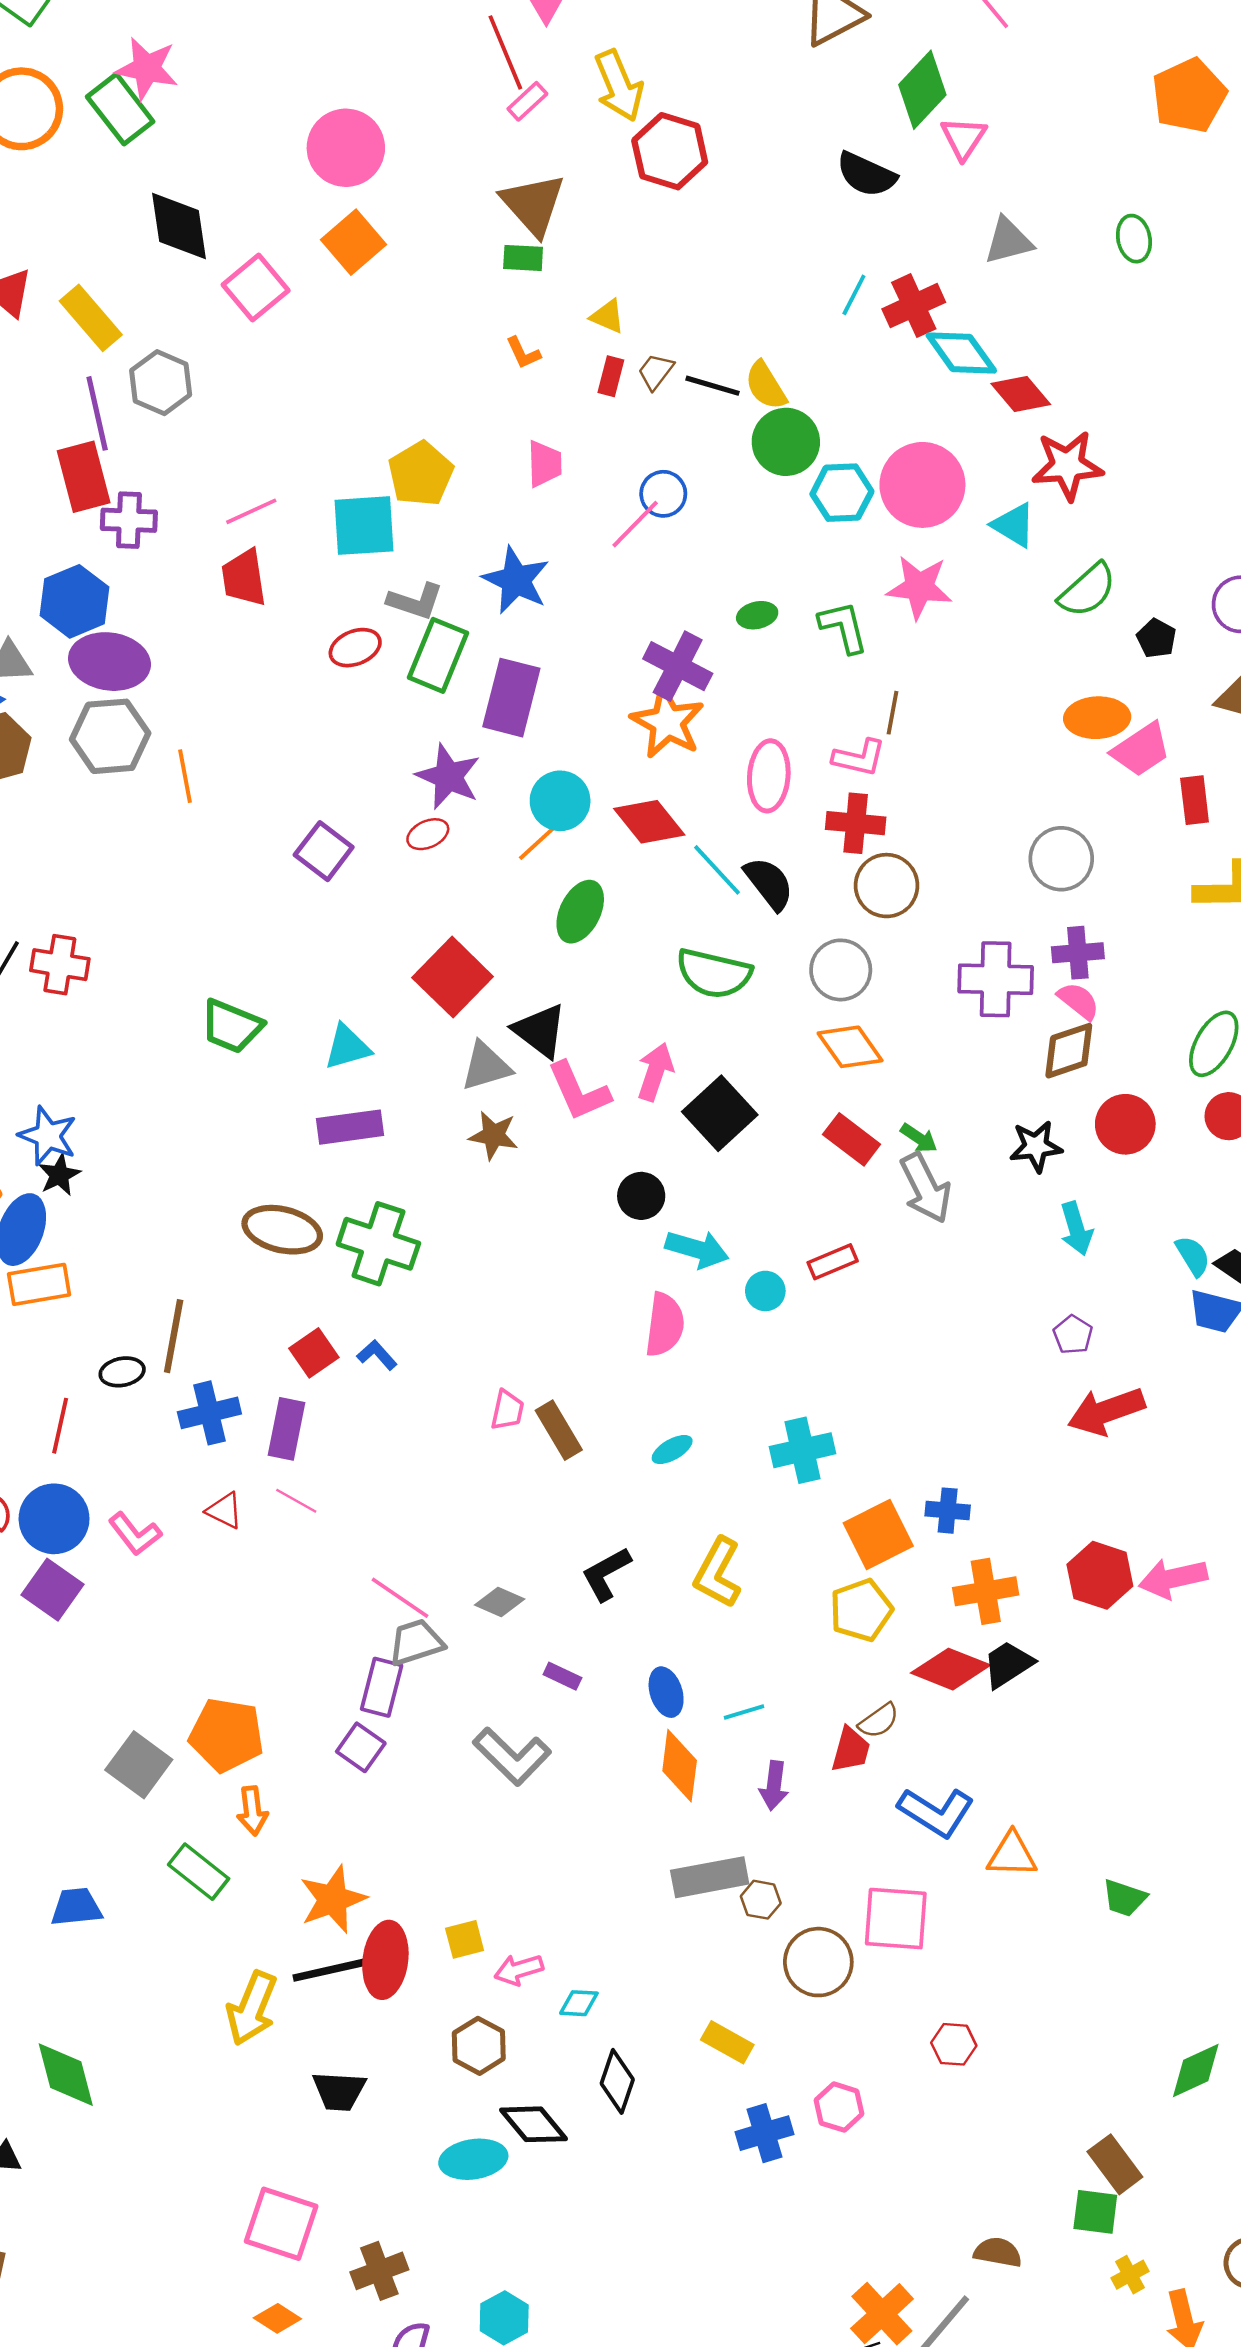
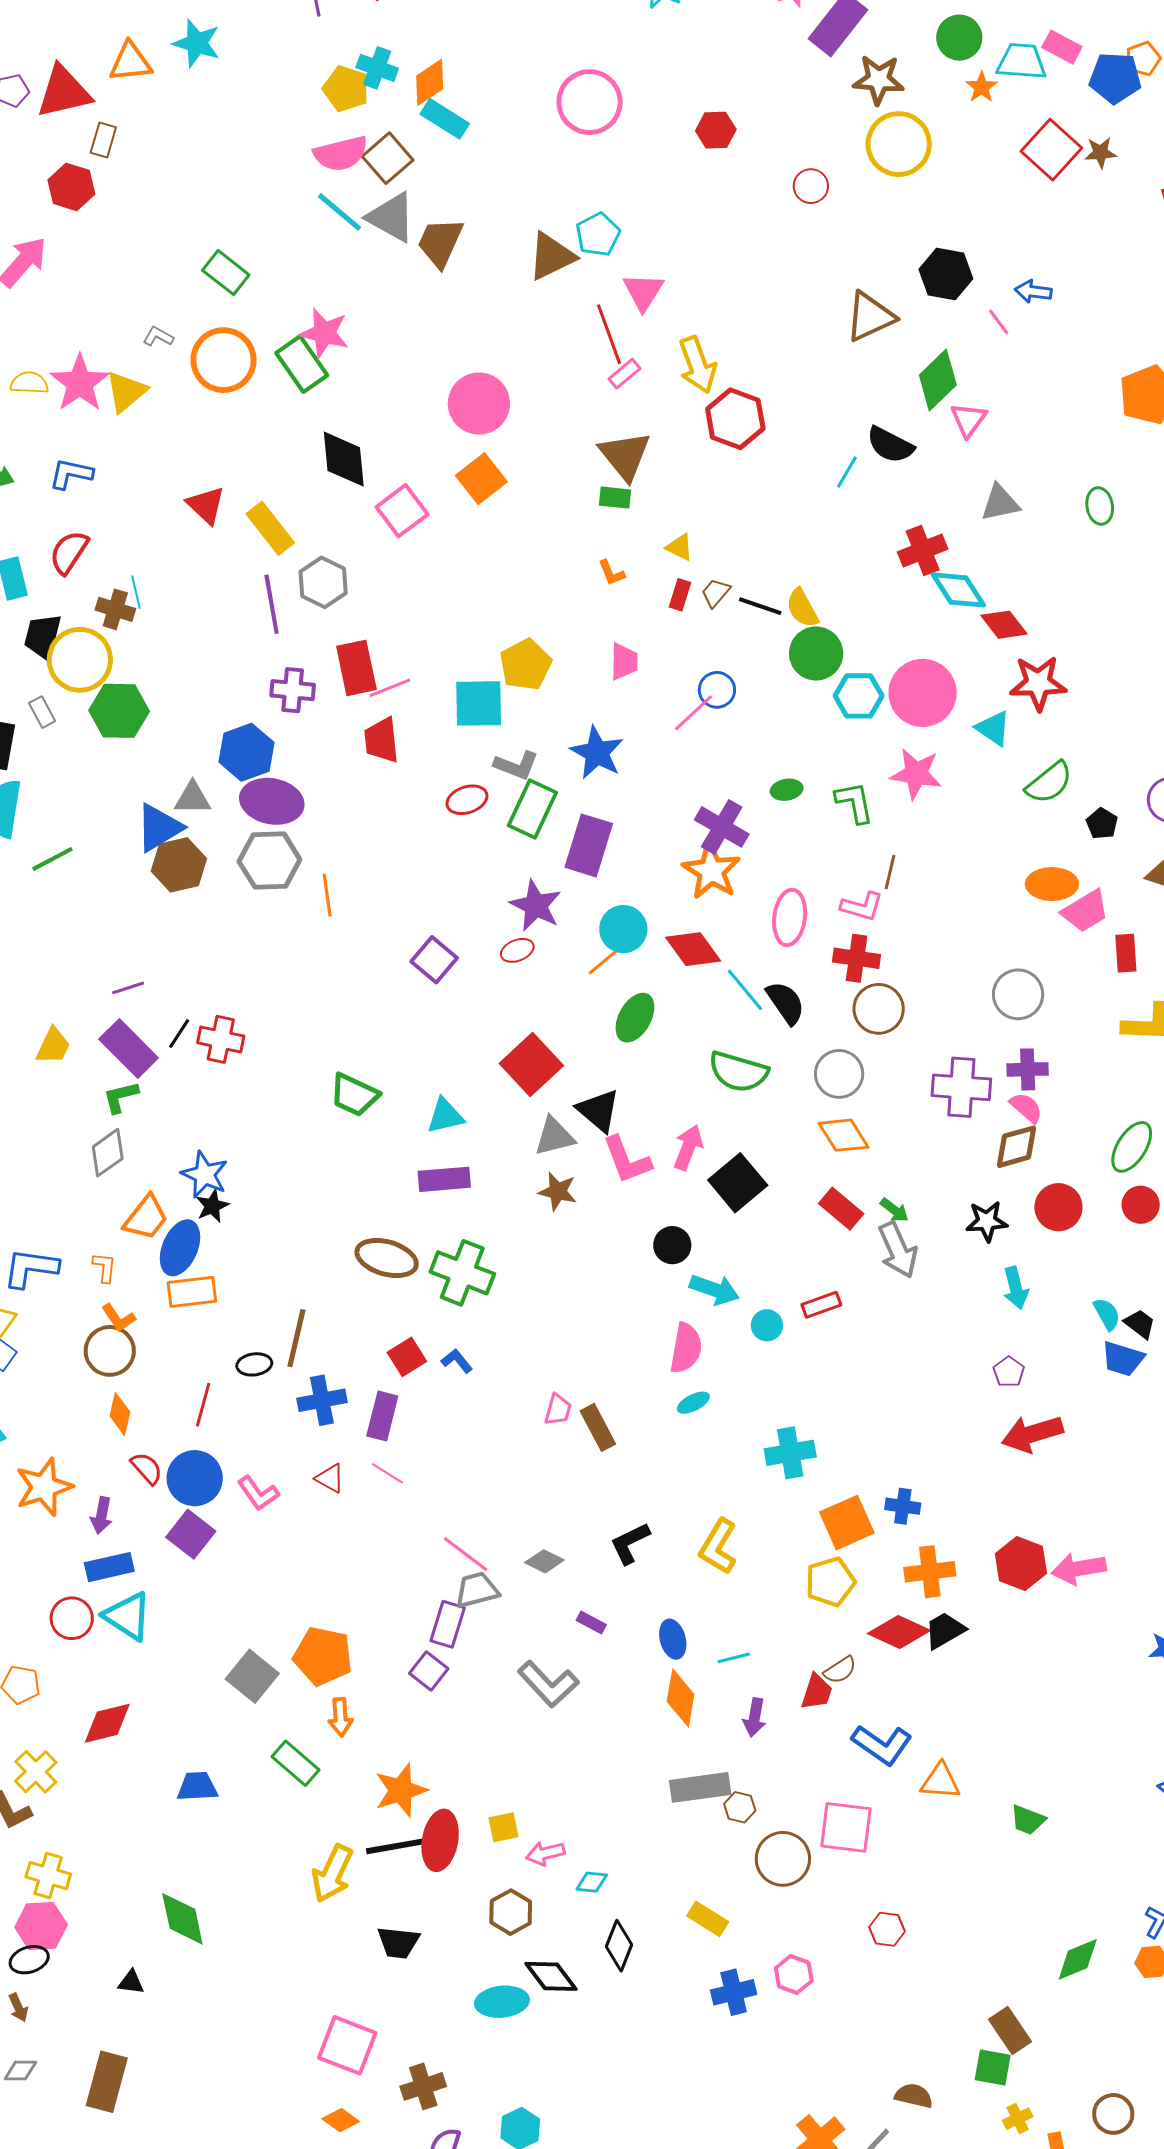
cyan line: (854, 295) -> (847, 472), moved
red rectangle: (84, 477) -> (356, 668), moved
cyan ellipse: (672, 1450) -> (693, 1403), moved

